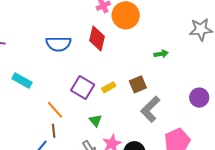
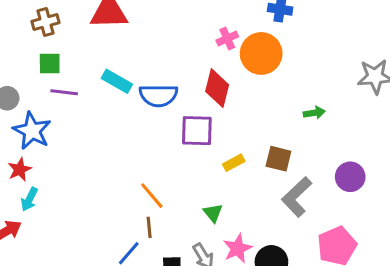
cyan rectangle: (22, 80) -> (117, 81), moved
brown square: (138, 84) -> (278, 159), turned 36
purple square: (83, 88) -> (197, 131), moved, turned -30
purple circle: (199, 98) -> (350, 177), moved

